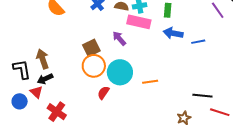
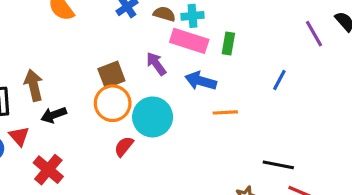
green rectangle: (168, 10) -> (228, 43), moved
blue arrow: (173, 33) -> (201, 81), moved
blue line: (198, 42) -> (279, 80), turned -56
black arrow: (45, 79) -> (54, 115), moved
orange line: (150, 82) -> (225, 112), moved

